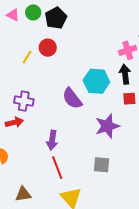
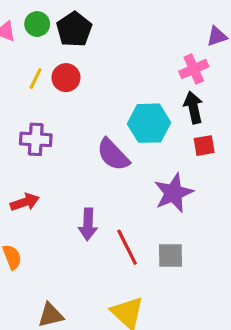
yellow line: (27, 57) -> (36, 79), moved
purple cross: (24, 101) -> (36, 139), moved
red line: (57, 168) -> (127, 247), moved

